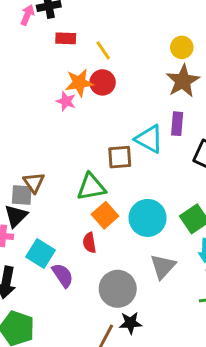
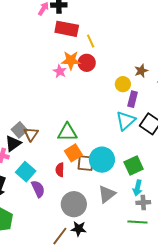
red rectangle: (66, 38) -> (67, 29), size x1.6
yellow circle: (182, 47) -> (123, 84), moved
brown star: (183, 81) -> (141, 71), size x0.6
cyan triangle: (149, 139) -> (126, 121), moved, turned 40
brown square: (120, 157) -> (86, 163), moved
brown triangle: (34, 182) -> (31, 134), moved
gray square: (22, 195) -> (19, 130), turned 35

